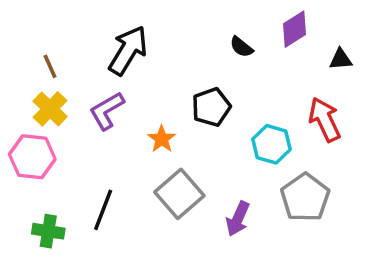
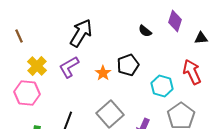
purple diamond: (295, 29) -> (175, 21), turned -40
brown line: (50, 66) -> (19, 36), moved
orange star: (162, 139) -> (103, 73), moved

